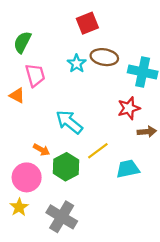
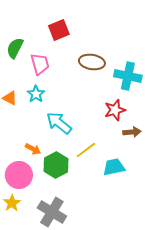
red square: (87, 23) -> (59, 30), moved
cyan star: (77, 63) -> (36, 94), moved
pink trapezoid: (35, 75) -> (40, 64), moved

